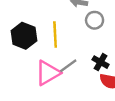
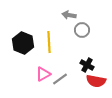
gray line: (68, 66) -> (60, 79), moved
pink triangle: (48, 73) -> (43, 74), size x0.7

